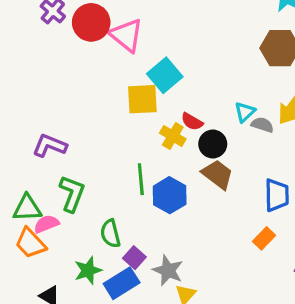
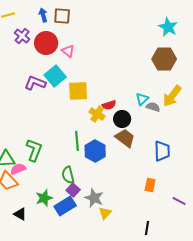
pink triangle: (126, 35) -> (68, 51), size x0.6
cyan square: (165, 75) -> (55, 76), moved
red semicircle: (192, 122) -> (109, 105), turned -48
purple L-shape: (50, 146) -> (35, 83), moved
green semicircle: (110, 234) -> (68, 175), moved
orange rectangle: (264, 238) -> (150, 185), moved, turned -32

